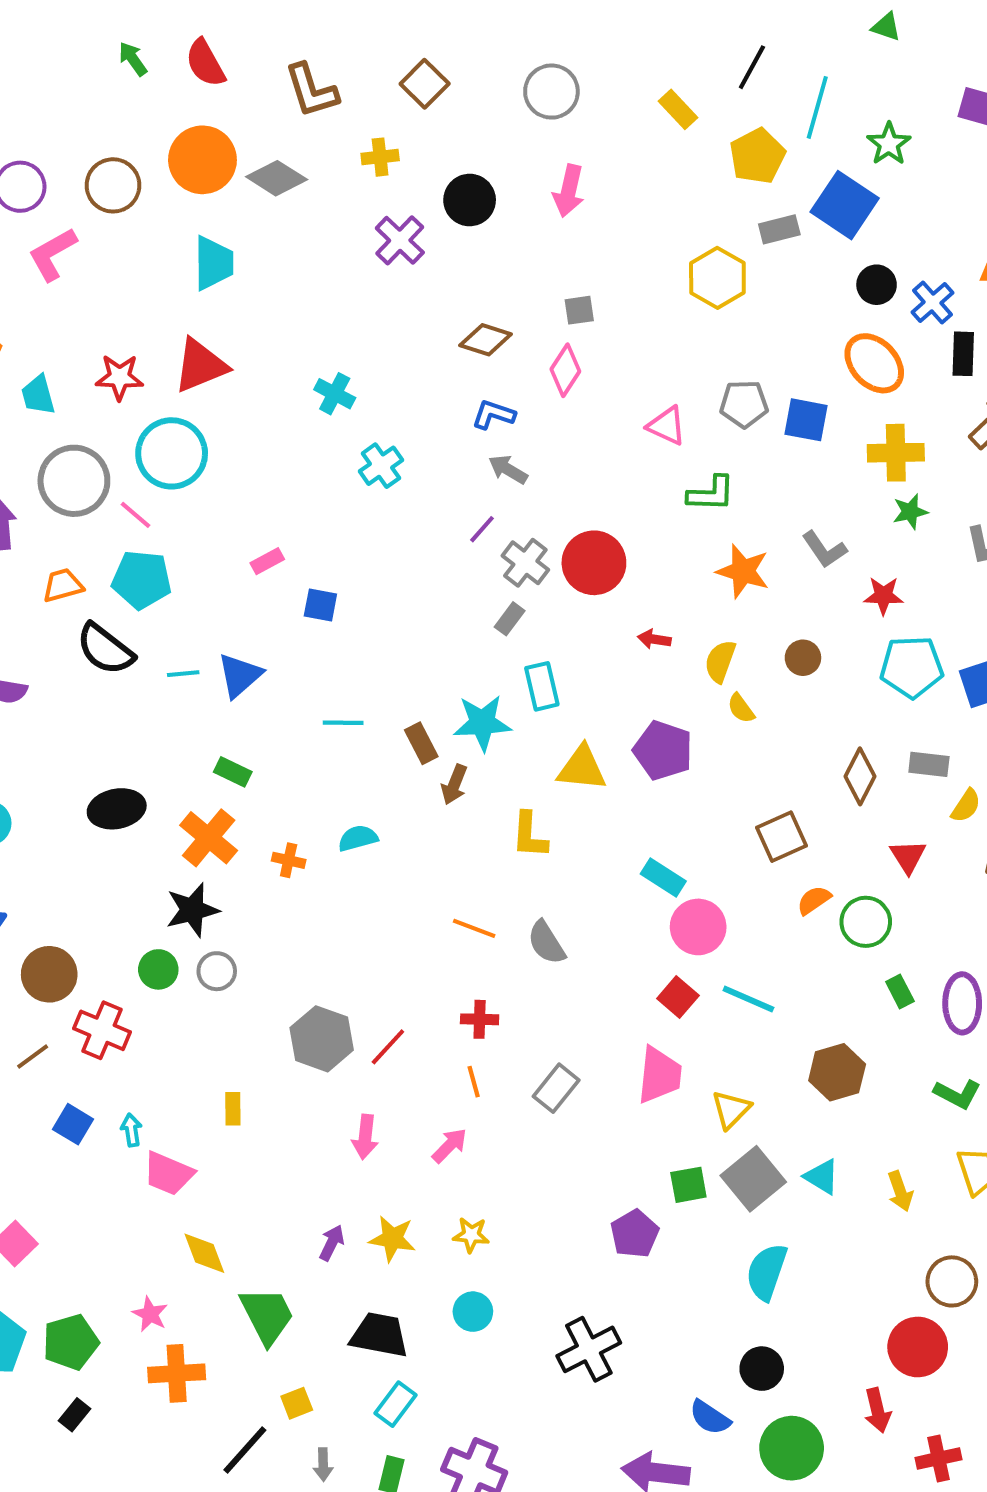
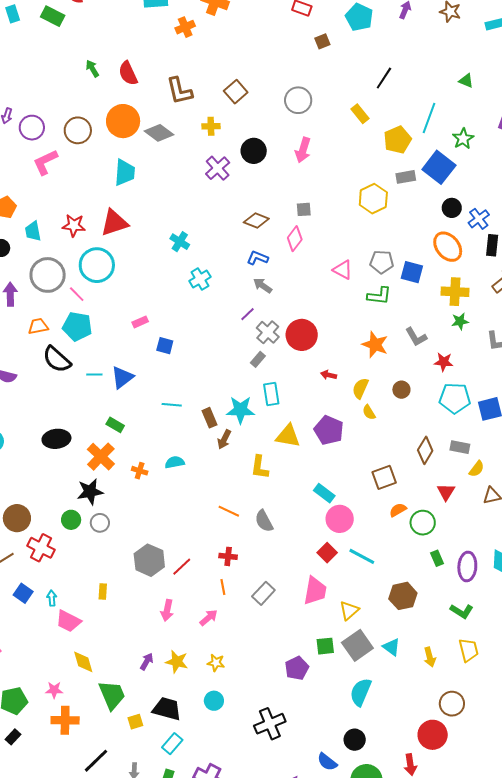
black line: (752, 67) -> (384, 78), moved
green L-shape: (711, 494) -> (379, 296), moved
pink star: (150, 1314) -> (54, 690), turned -30
yellow square: (297, 1403) -> (135, 722), moved

